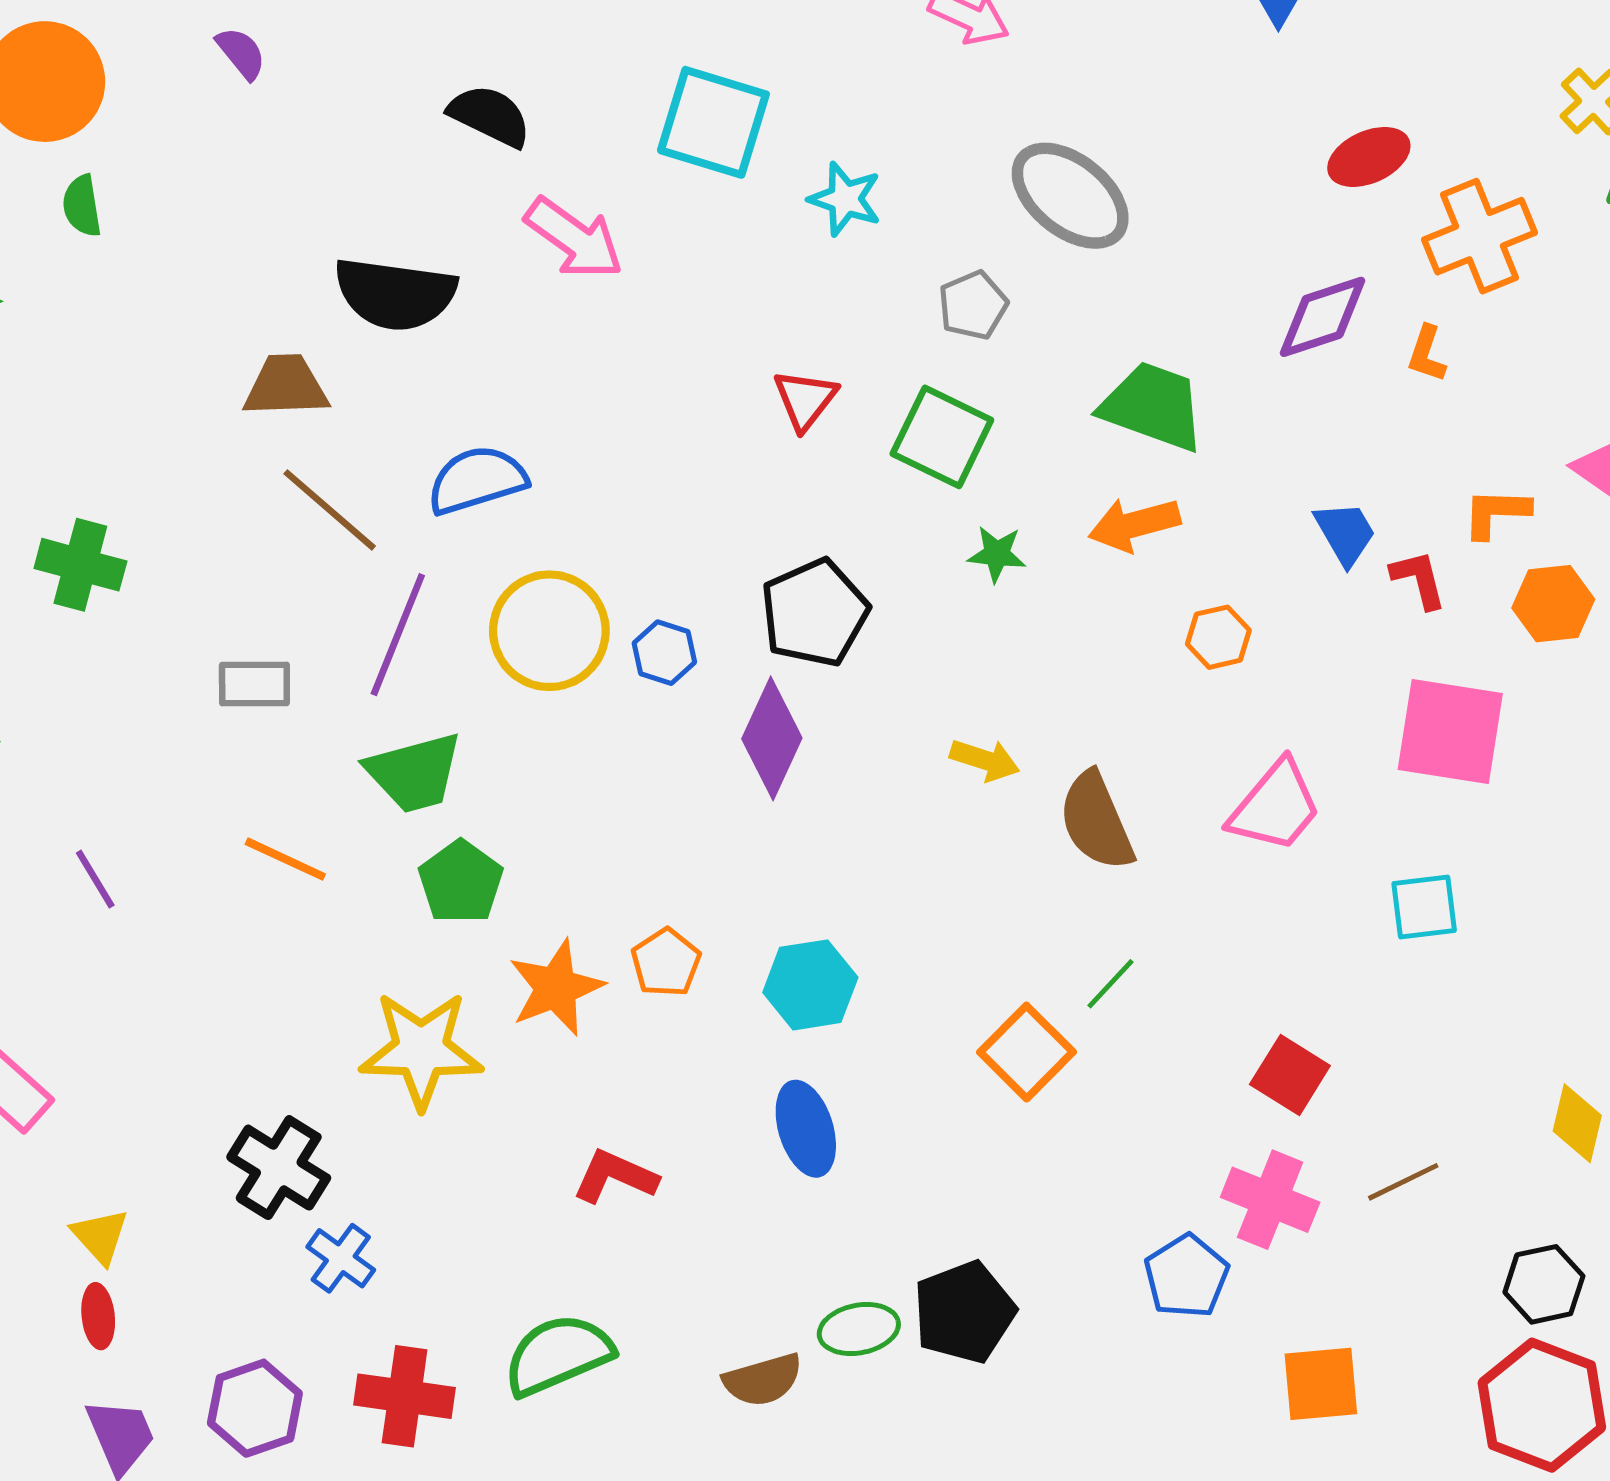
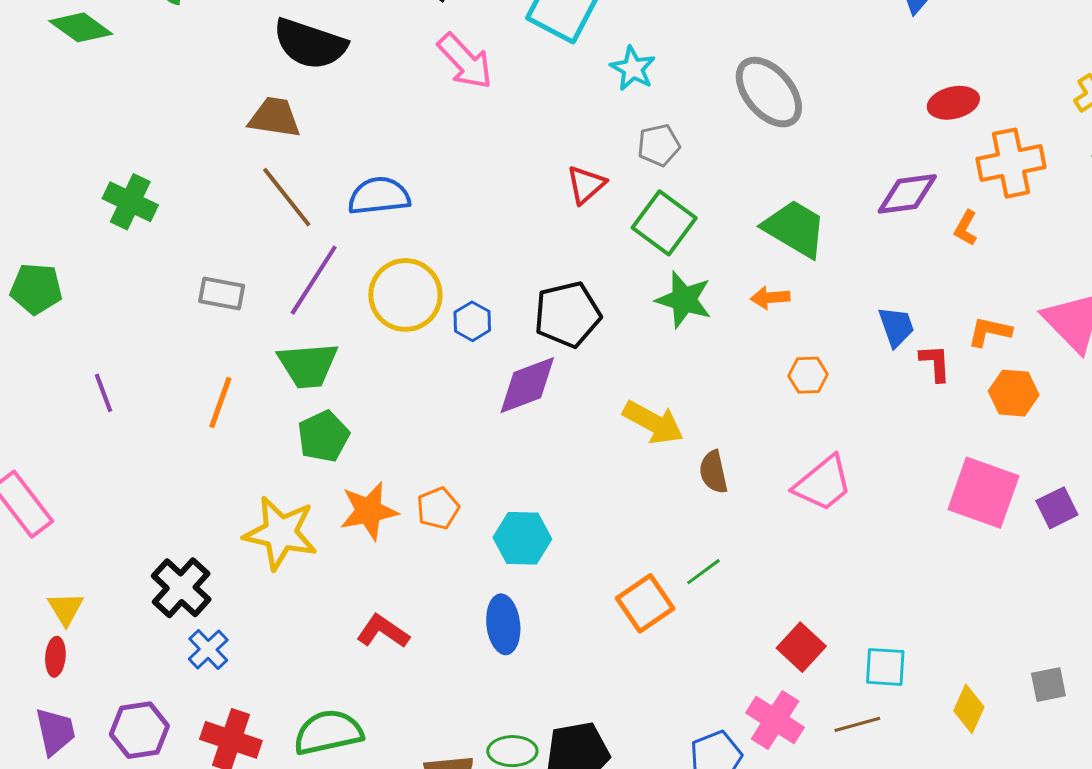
black semicircle: (395, 294) -> (310, 44), moved
gray pentagon: (973, 305) -> (659, 145), moved
orange arrow: (1134, 524) -> (770, 298), size x0.7
green star: (997, 554) -> (684, 300), size x1.6
pink square: (1450, 731) -> (983, 493), moved
purple diamond: (772, 738) -> (527, 385), turned 34
yellow arrow: (985, 760) -> (653, 422), size x1.5
brown semicircle: (1096, 821) -> (713, 472), size x0.7
orange line: (285, 859) -> (220, 403), turned 74
cyan square: (1424, 907) -> (885, 667), moved

